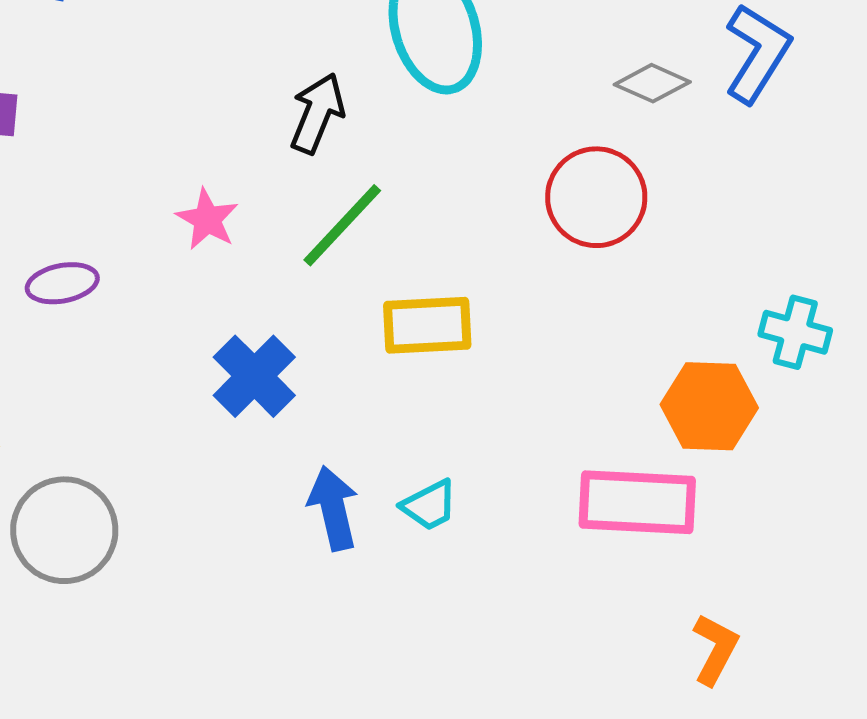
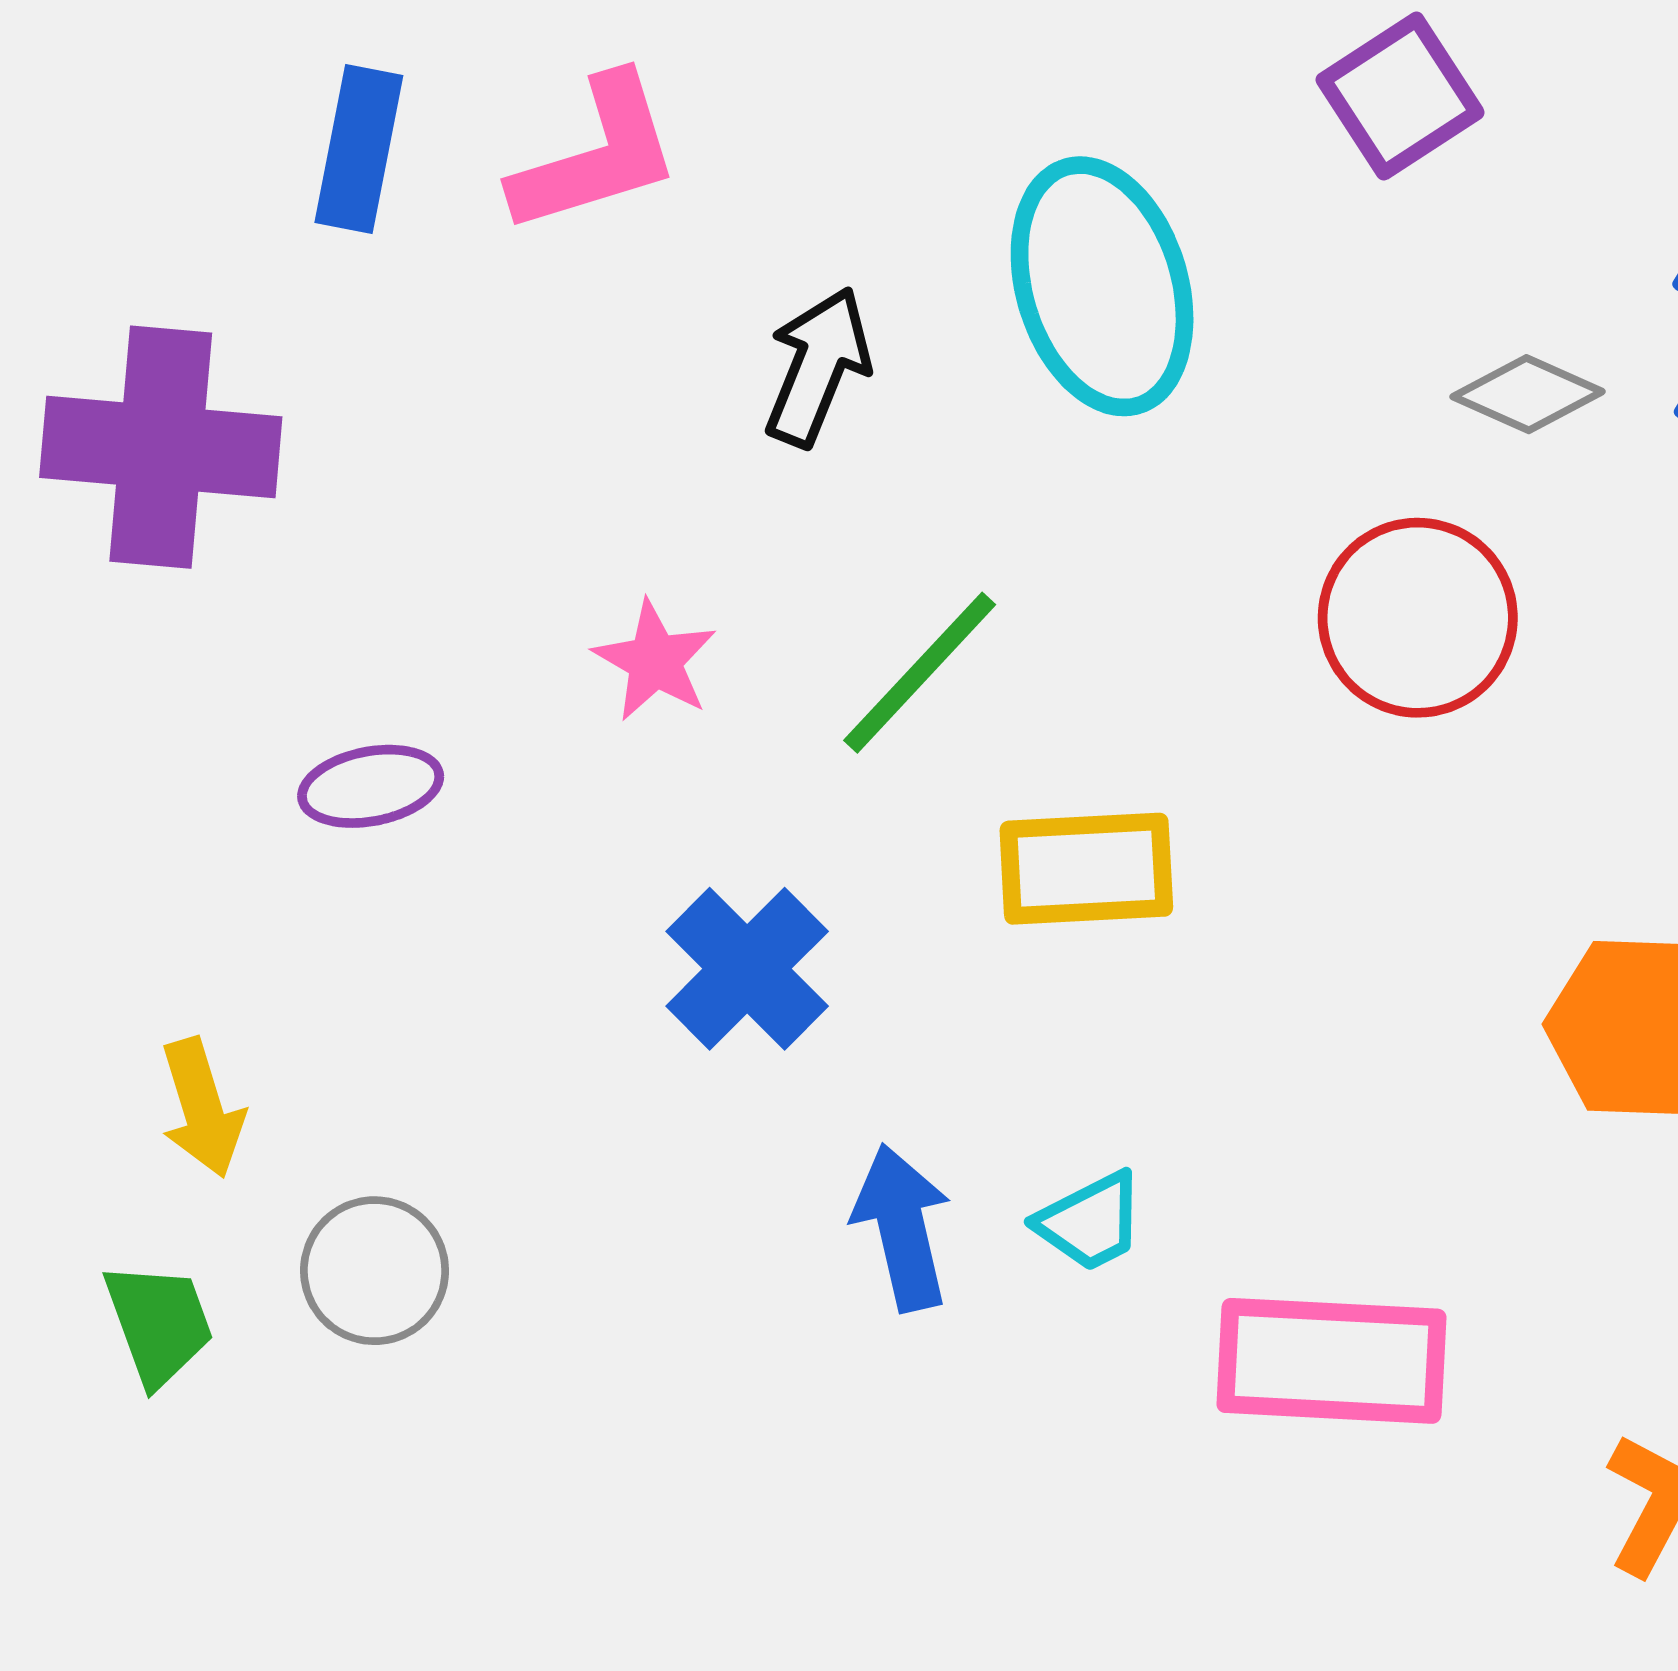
black arrow: (317, 113) -> (818, 367), moved
pink rectangle: (637, 502) -> (1331, 1361), moved
gray circle: (64, 530) -> (375, 1271), size x0.7

